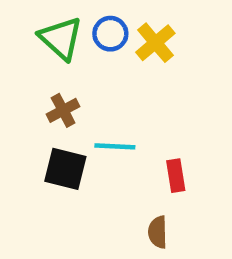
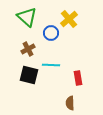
blue circle: (110, 34) -> (51, 33), moved

